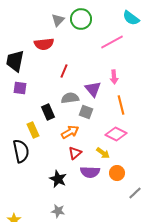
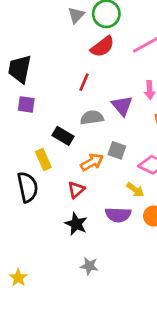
red semicircle: (44, 44) -> (102, 47), moved, turned -30
black rectangle: (48, 112) -> (63, 136), turned -35
gray square: (86, 112) -> (117, 150), moved
red triangle: (75, 153) -> (76, 190), moved
gray star: (58, 211) -> (89, 266), moved

